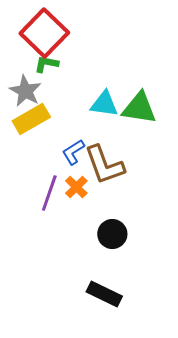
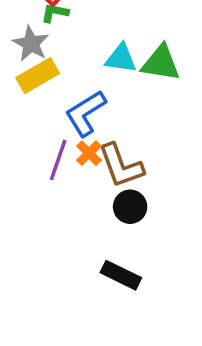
blue L-shape: (73, 152) -> (86, 113), size x1.6
brown L-shape: (104, 165) -> (121, 166), moved

